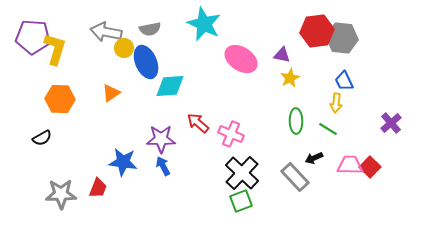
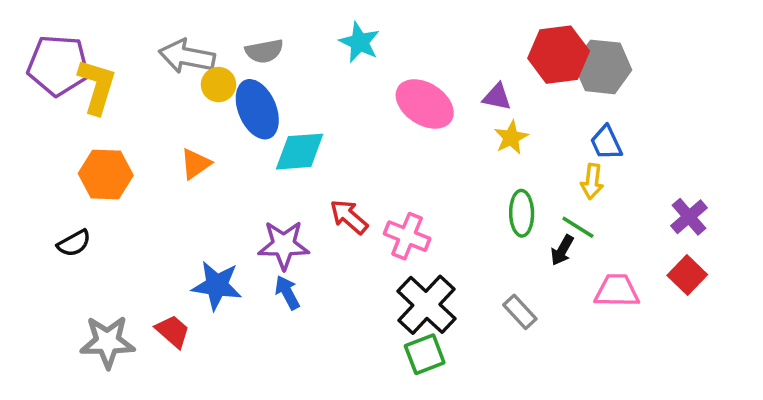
cyan star: (204, 24) -> (359, 42), size x0.7
black arrow: (314, 158) -> (562, 250), moved, turned -36
red square: (370, 167) -> (687, 275), moved
gray rectangle: (295, 177) -> (520, 312), size x0.7
red trapezoid: (98, 188) -> (173, 331), turned -70

